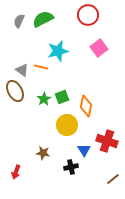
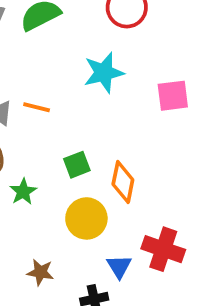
pink square: (99, 48) -> (173, 96), moved, turned 30
cyan star: (58, 51) -> (104, 73), moved
green star: (44, 99) -> (23, 192), moved

